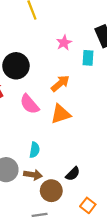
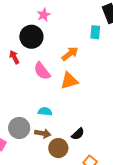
pink star: (64, 43) -> (44, 15), moved
cyan semicircle: (35, 150) -> (45, 111), turned -96

